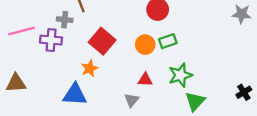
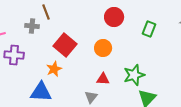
purple cross: (51, 40) -> (14, 55), moved
green rectangle: (168, 41) -> (149, 29), moved, turned -49

